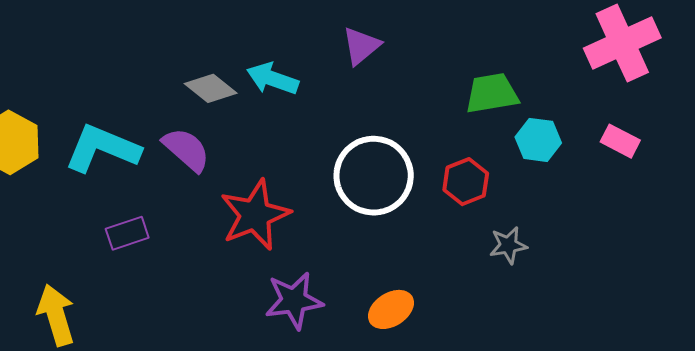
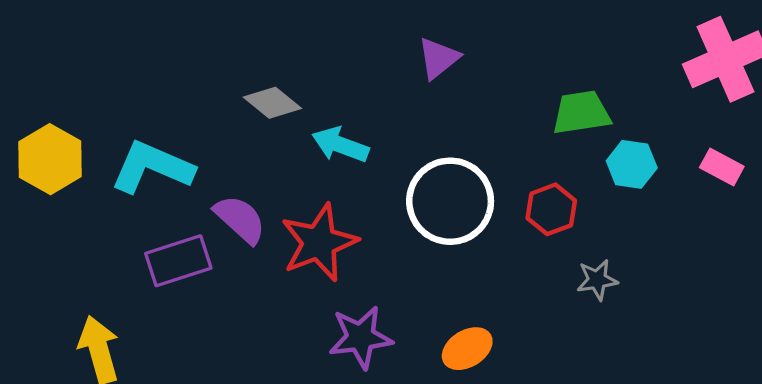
cyan arrow: (273, 79) -> (340, 145), moved
purple semicircle: (186, 150) -> (240, 219), moved
purple rectangle: (127, 233) -> (178, 261), size x1.4

